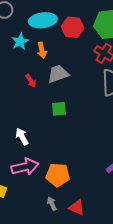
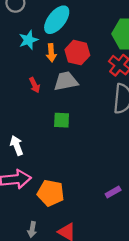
cyan ellipse: (43, 20) -> (57, 20), turned -52
red hexagon: (73, 27) -> (77, 53), moved
gray arrow: (52, 204) -> (32, 230), moved, turned -152

